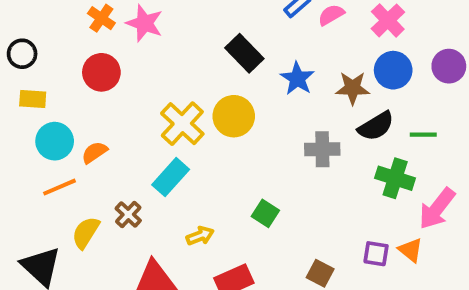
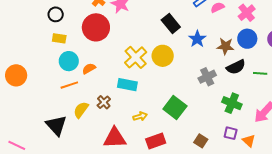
red circle: (101, 72) -> (96, 27), size x1.4
gray cross: (322, 149) -> (207, 77), turned -30
cyan rectangle: (171, 177) -> (127, 85), turned 54
green cross: (395, 178) -> (232, 103), moved
green square: (265, 213) -> (175, 108), size x1.6
orange triangle: (410, 250) -> (249, 141), moved

